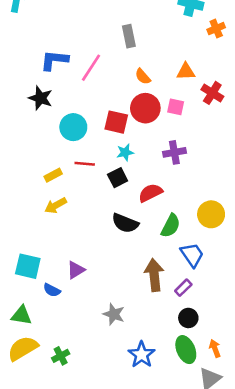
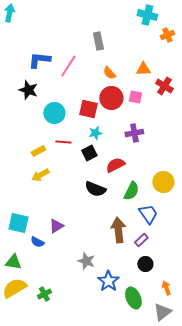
green ellipse: (186, 350) -> (133, 298), moved
blue star: (142, 355) -> (108, 281), moved

